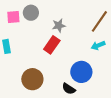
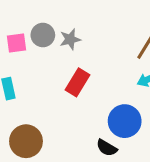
gray star: (59, 25) -> (70, 39), moved
brown circle: (32, 79) -> (26, 141), moved

